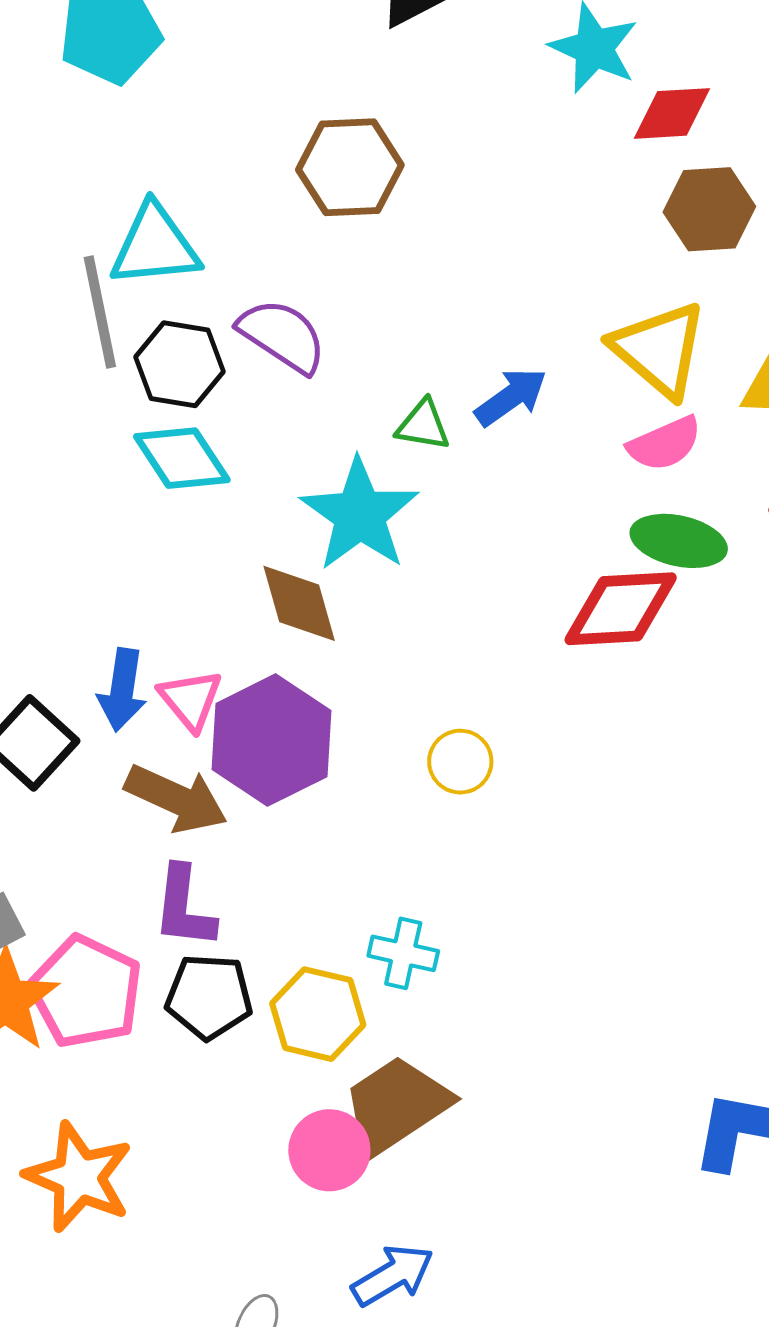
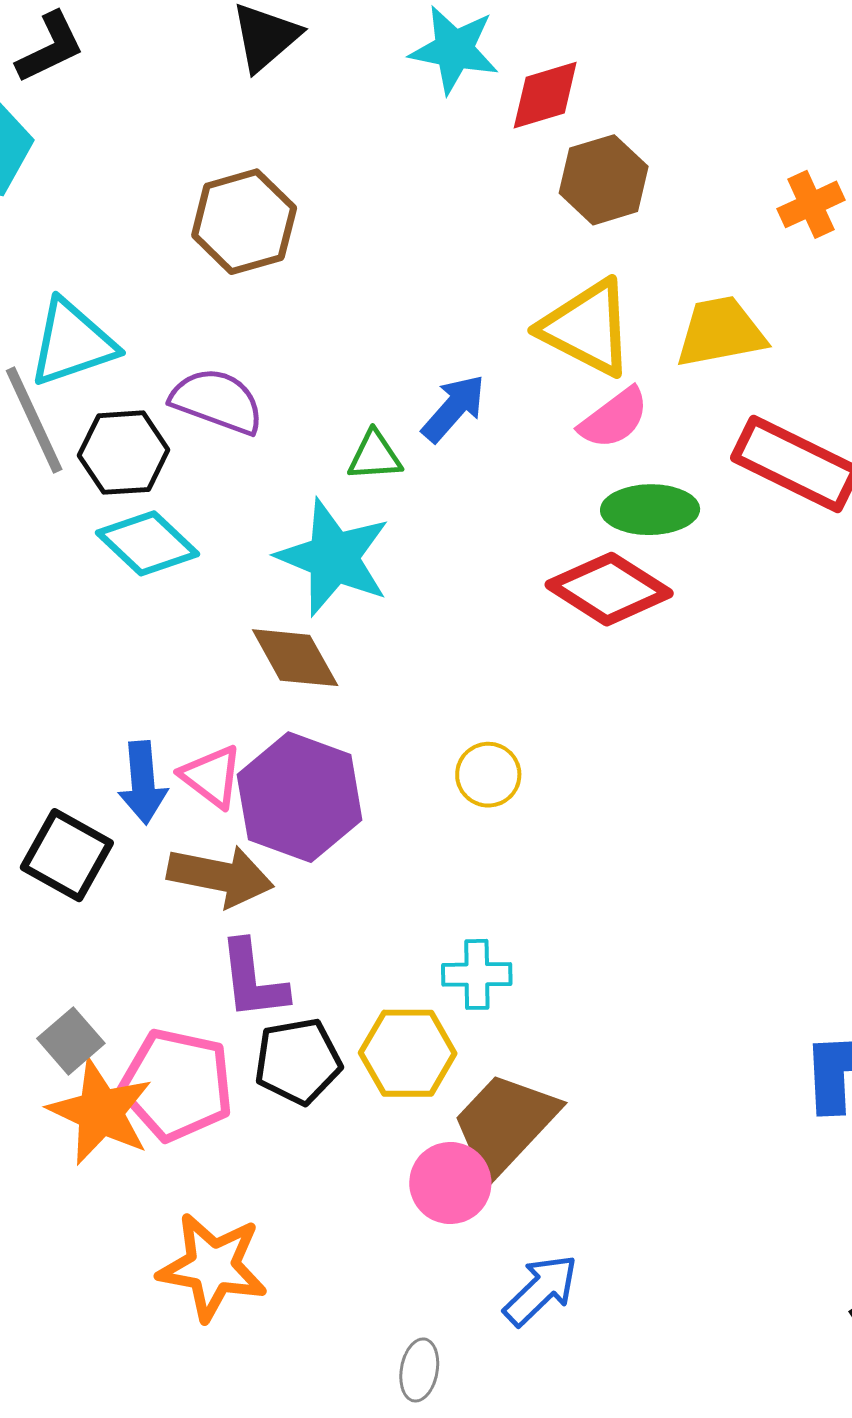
red diamond: (621, 609) -> (609, 589), turned 49

